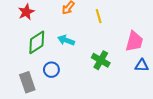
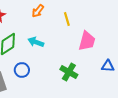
pink trapezoid: (134, 41) -> (87, 41), moved
green cross: (101, 60) -> (69, 72), moved

